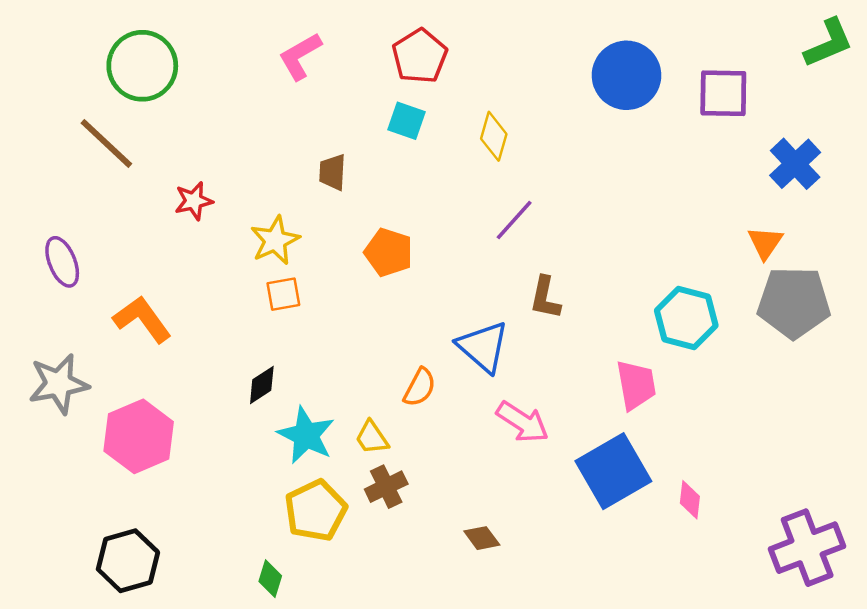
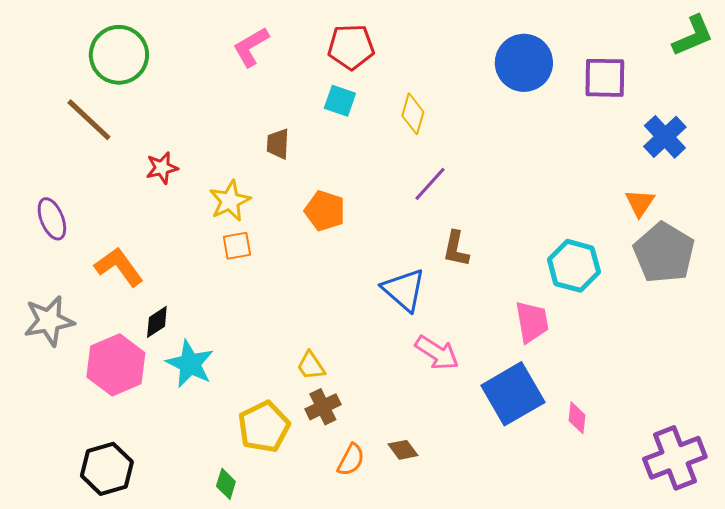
red pentagon: (420, 56) -> (351, 47), turned 30
gray pentagon: (794, 302) -> (664, 253), turned 30
black diamond: (262, 385) -> (157, 322), moved
orange semicircle: (420, 387) -> (351, 460), moved
cyan star: (306, 435) -> (190, 364), moved

